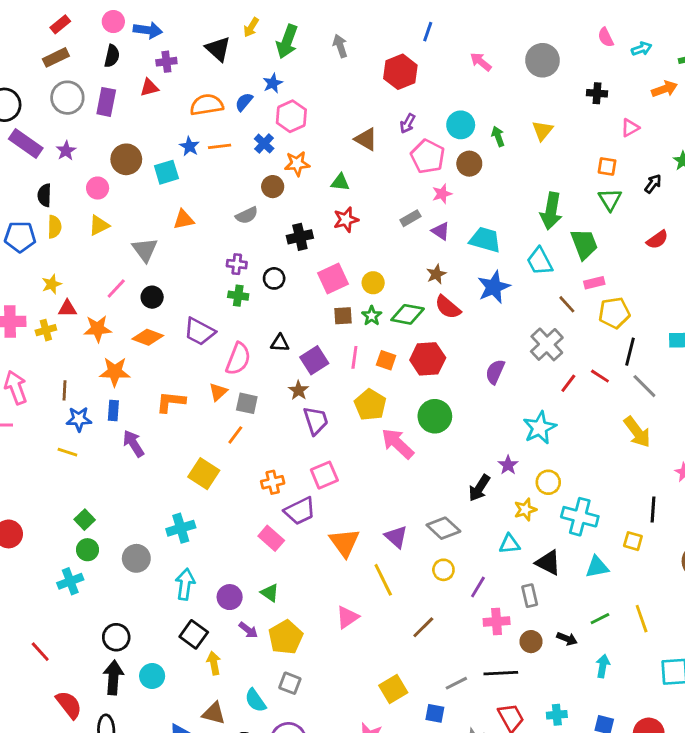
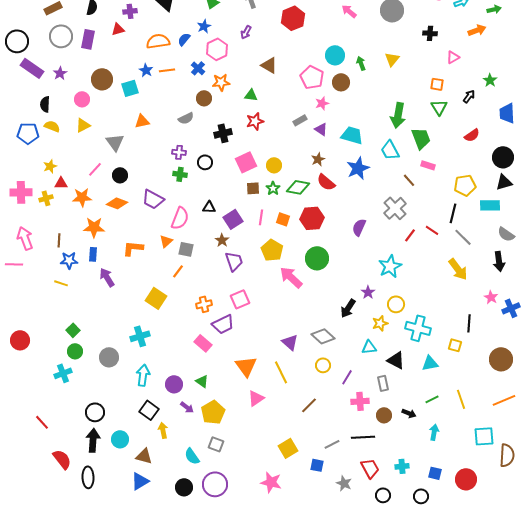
purple arrow: (408, 123) -> (246, 32), moved
yellow semicircle: (54, 227) -> (52, 126), turned -70
pink rectangle: (594, 283) -> (428, 165), turned 32
yellow pentagon: (614, 313) -> (465, 185), moved
orange triangle: (344, 543) -> (246, 366), moved
brown triangle: (214, 713) -> (144, 456), moved

